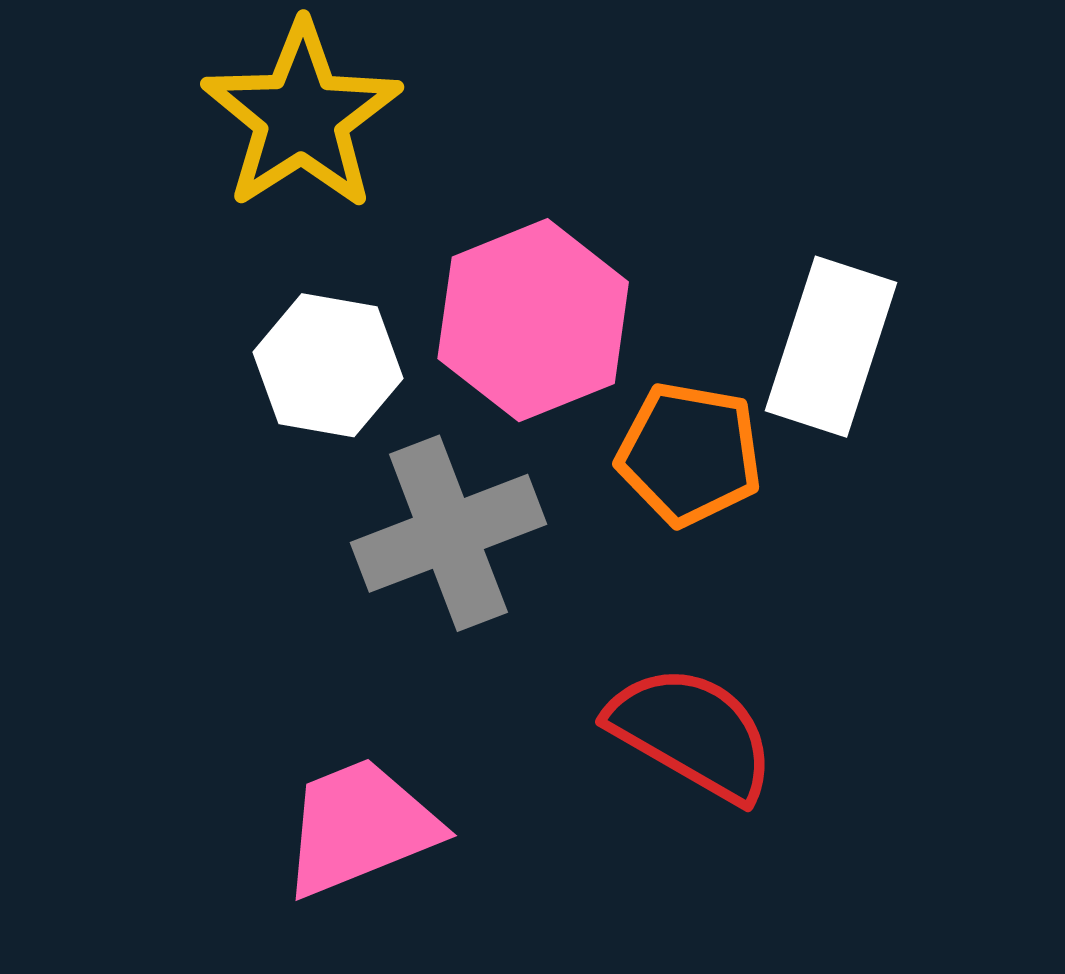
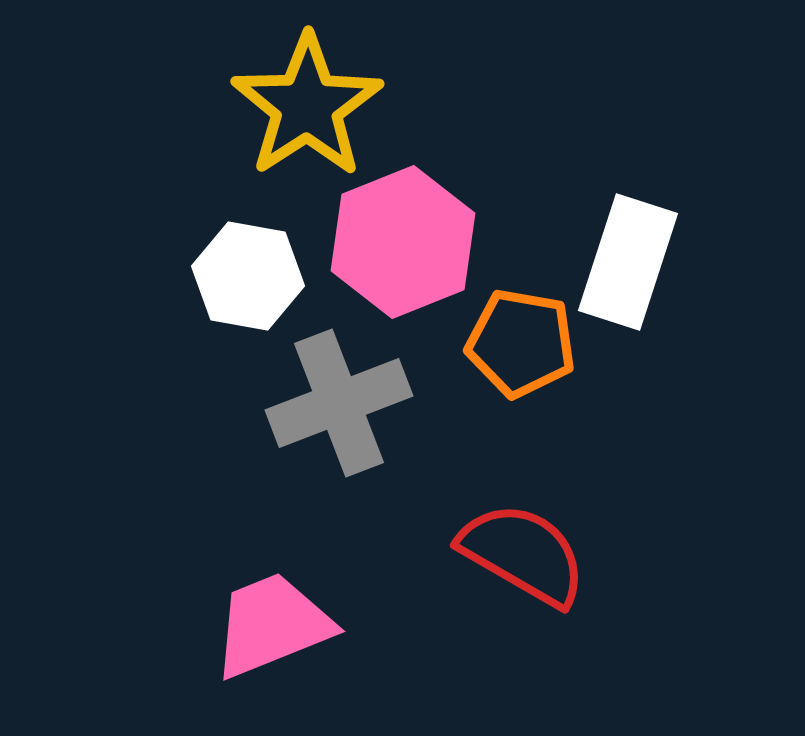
yellow star: (302, 116) -> (307, 106), moved

